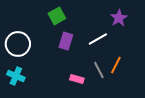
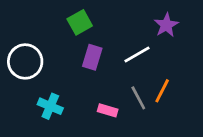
cyan cross: (16, 76) -> (50, 106), moved

